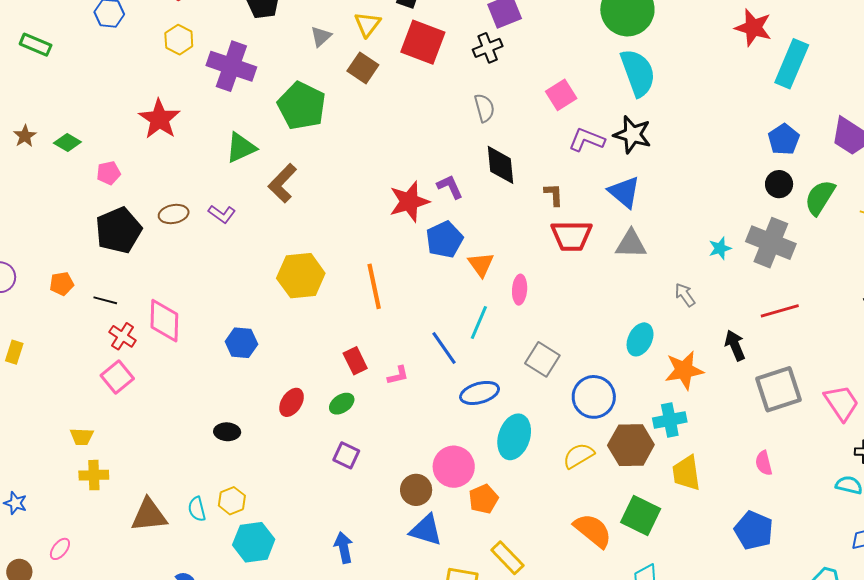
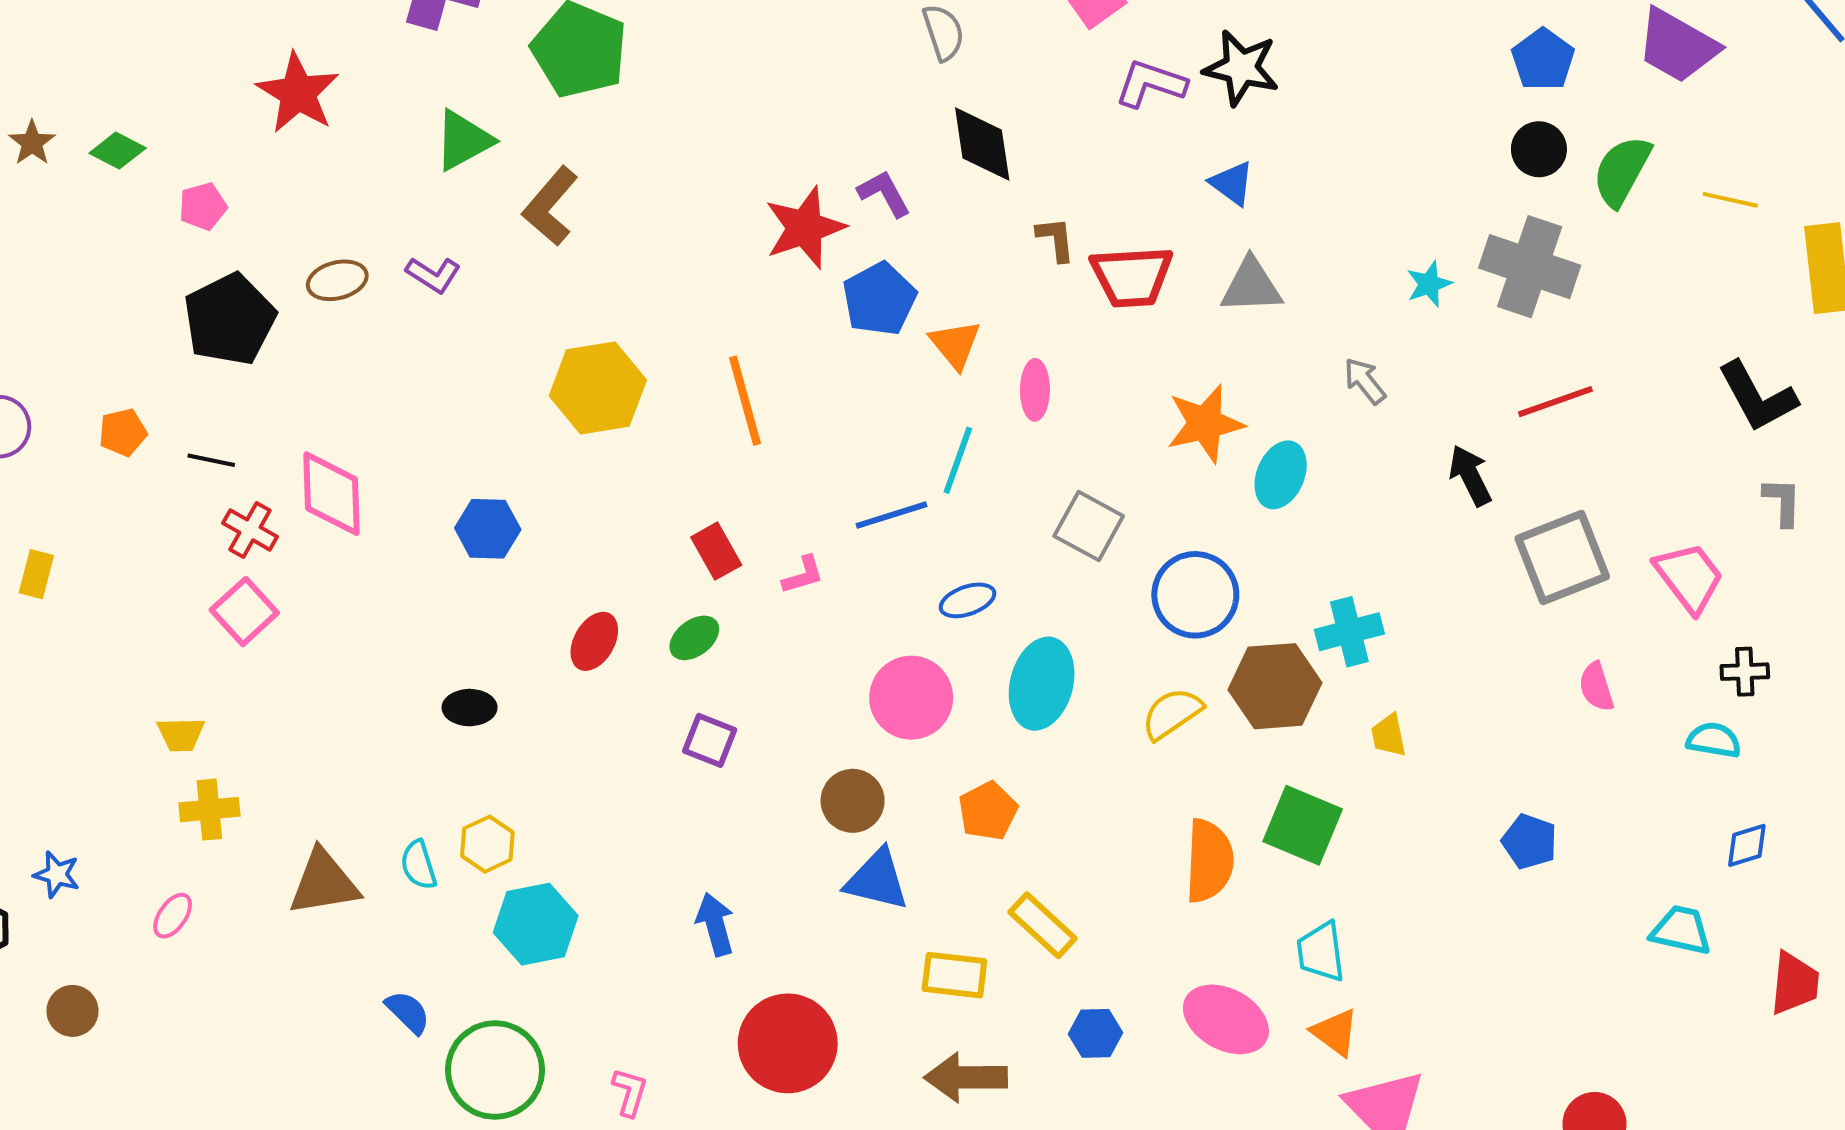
blue triangle: (624, 192) -> (1232, 183), size x0.7
brown L-shape: (554, 195) -> (1056, 239), moved
blue line: (444, 348) -> (892, 515), turned -69
orange star: (684, 370) -> (1205, 424), moved
blue ellipse: (480, 393) -> (967, 600), size x0.7
pink semicircle: (764, 463) -> (1596, 687), moved
pink circle: (454, 467) -> (911, 698), moved
yellow trapezoid: (686, 473) -> (1389, 735), size x0.6
blue pentagon: (754, 530) -> (1529, 842), size x0.7
orange semicircle: (593, 531) -> (1209, 861), turned 57
pink ellipse: (60, 549) -> (173, 916), moved

